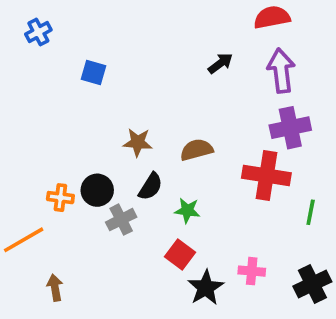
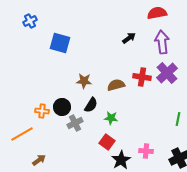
blue square: (94, 72) -> (60, 43), size x1.5
purple cross: (290, 128) -> (167, 73), turned -30
red cross: (266, 175) -> (142, 77), moved, size x0.7
brown arrow: (55, 288) -> (39, 160), turned 64

